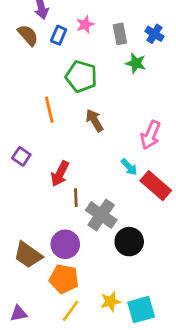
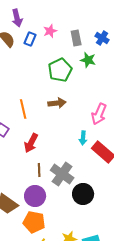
green pentagon: (81, 76) -> (60, 70), moved, turned 30
orange line: (49, 110) -> (23, 109), moved
brown arrow: (95, 120) -> (57, 103), turned 114
cyan arrow: (129, 167) -> (83, 138), turned 48
brown line: (76, 198) -> (39, 170), moved

